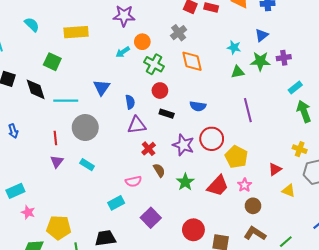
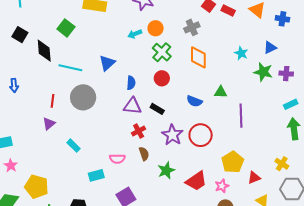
green triangle: (238, 72) -> (221, 92), moved
black rectangle: (167, 114) -> (157, 109), moved
yellow pentagon: (236, 157) -> (233, 162), moved
cyan rectangle: (87, 165) -> (73, 146), moved

